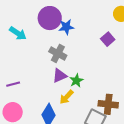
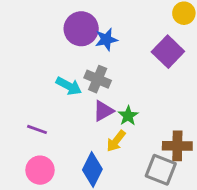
cyan arrow: (18, 33) -> (69, 86), moved
purple square: (108, 39) -> (168, 52), size x1.5
purple line: (13, 84) -> (37, 129), turned 40

